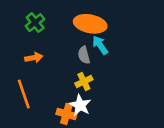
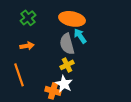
gray semicircle: (84, 55) -> (67, 44), size x1.5

